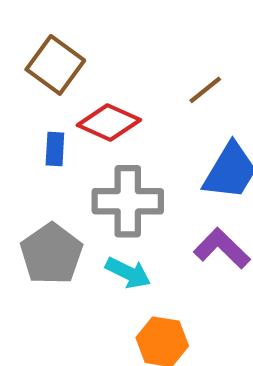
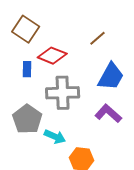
cyan arrow: (128, 273) -> (55, 137), moved

